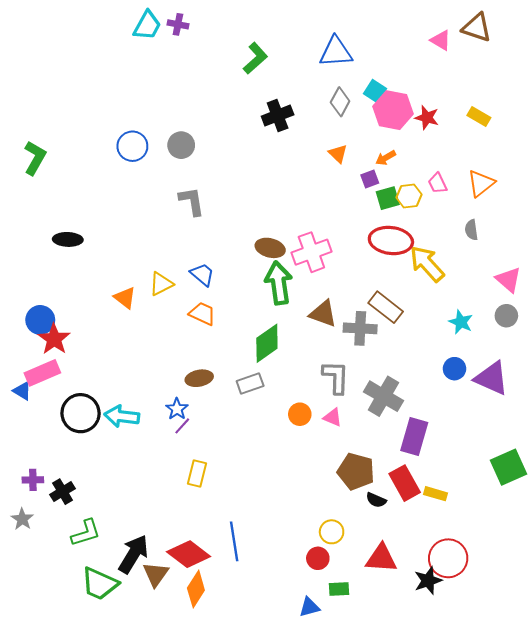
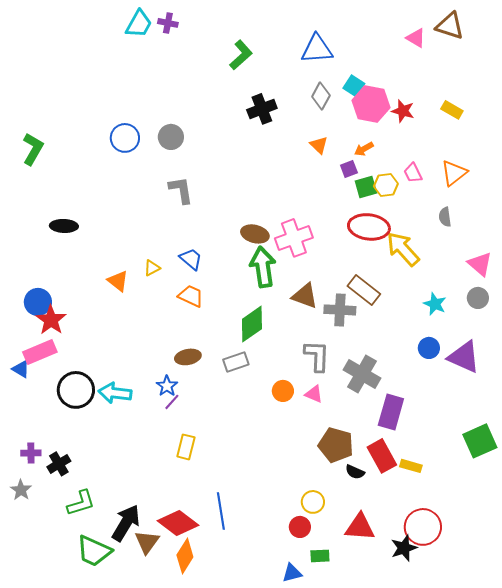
yellow triangle: (161, 284) -> (152, 268), size x0.7

